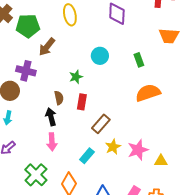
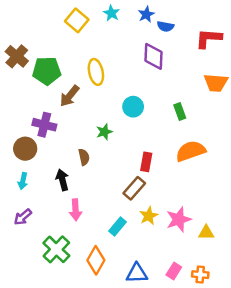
yellow ellipse: (70, 15) -> (96, 72), moved
red rectangle: (82, 102) -> (146, 162), moved
black arrow: (51, 117) -> (62, 180), moved

